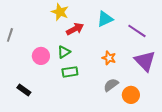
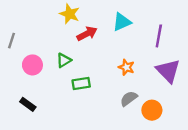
purple line: (137, 31) -> (159, 36), turned 66
green triangle: (64, 52) -> (64, 60), moved
pink circle: (41, 56) -> (32, 65), moved

